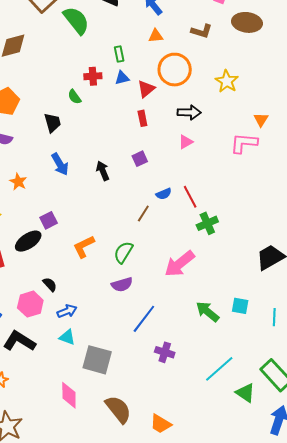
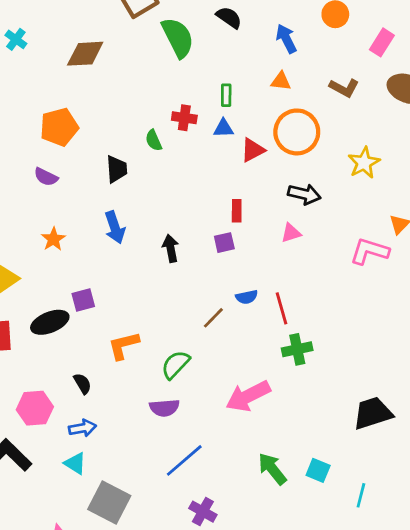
red rectangle: (142, 118) -> (237, 211), moved
black semicircle: (50, 284) -> (82, 384), moved

